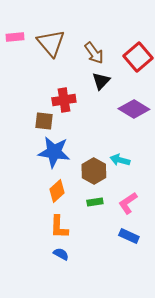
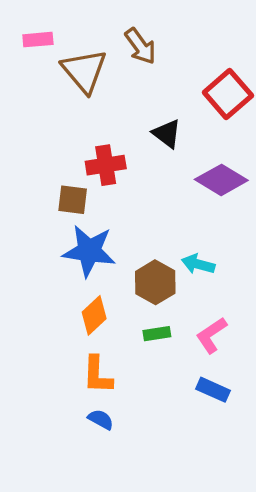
pink rectangle: (15, 37) -> (38, 40), moved
brown arrow: (94, 53) -> (140, 46), moved
black triangle: (101, 81) -> (167, 134), turned -36

